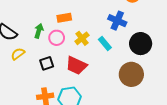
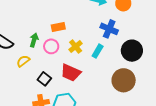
cyan rectangle: (105, 43) -> (98, 51), turned 72
yellow semicircle: (18, 54) -> (23, 61), moved
black square: (47, 63) -> (44, 79), moved, turned -32

